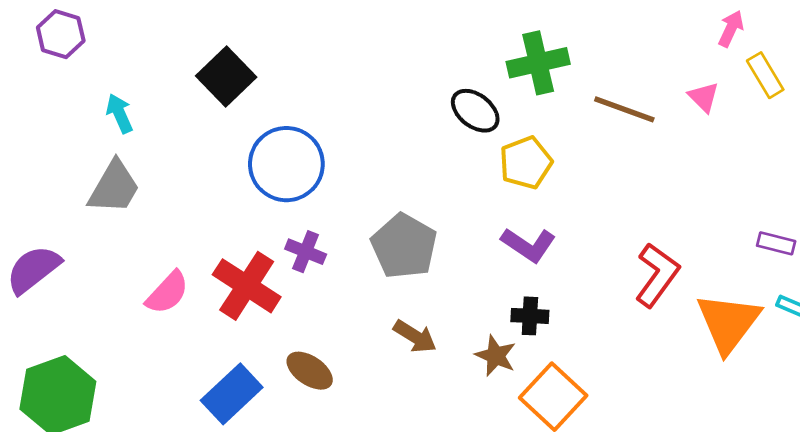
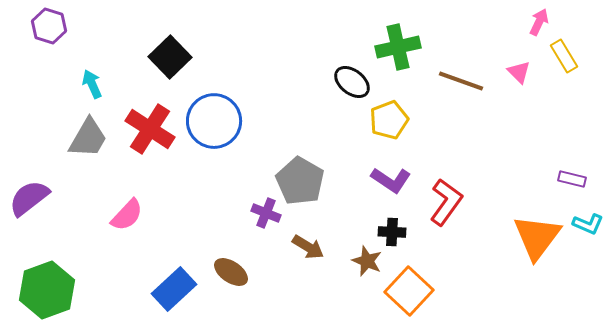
purple cross: (306, 252) -> (266, 213), moved
red L-shape: (657, 275) -> (446, 202), moved
red cross: (247, 286) -> (150, 129), moved

